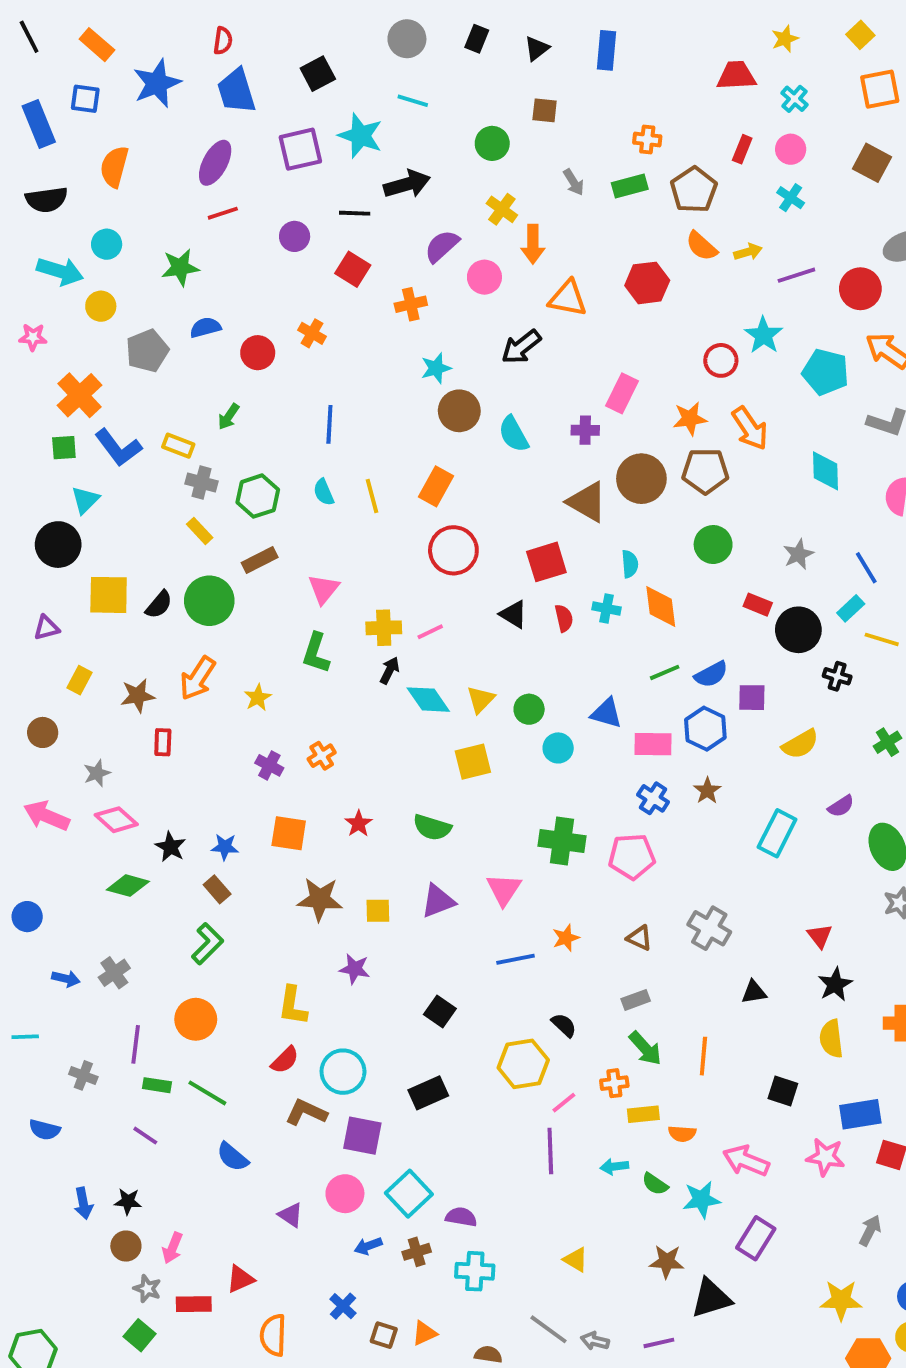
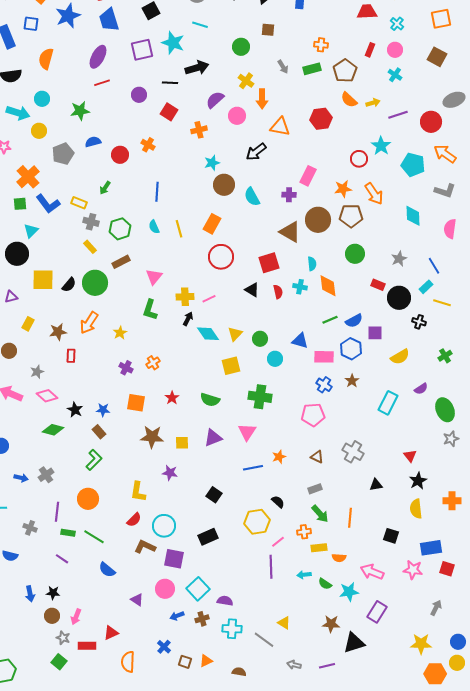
green cross: (562, 841) -> (260, 397), moved
gray line: (548, 1329) -> (264, 640), moved

